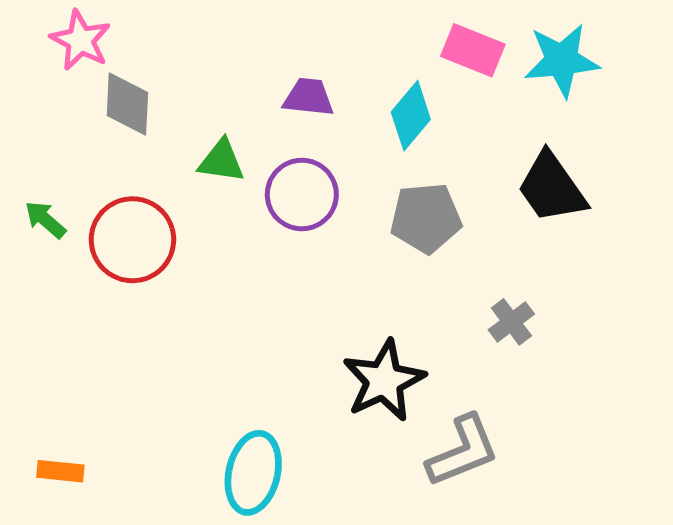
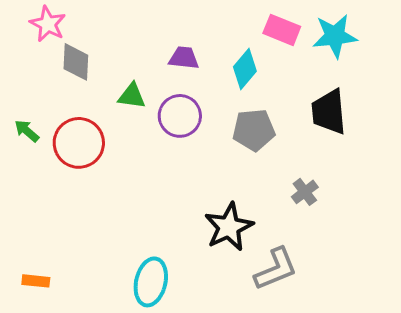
black trapezoid: (552, 188) -> (329, 112), turned 30

